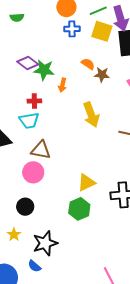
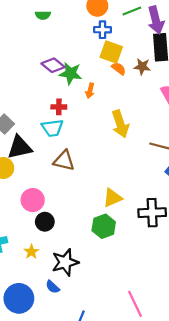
yellow square: (102, 31) -> (111, 52), moved
brown star: (102, 75) -> (142, 67), moved
pink circle: (33, 172) -> (33, 200), moved

